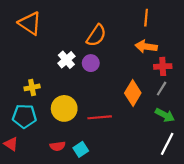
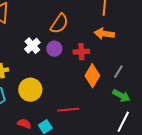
red cross: (163, 66) -> (81, 52), moved
red line: (100, 117) -> (68, 110), moved
red semicircle: (58, 146) -> (24, 124), turned -152

